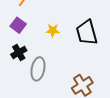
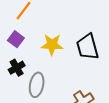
yellow star: (53, 30) -> (52, 45), size x1.5

